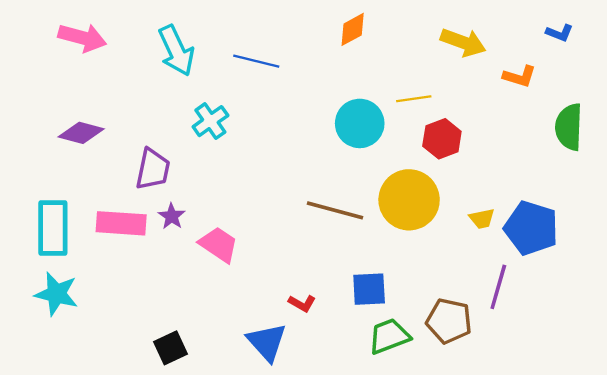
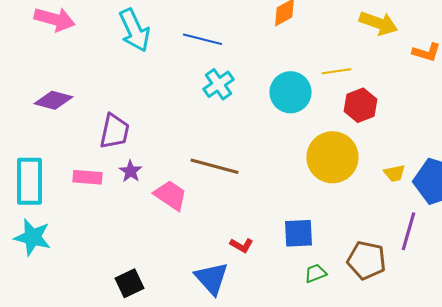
cyan cross: (210, 121) -> (218, 84), moved
brown line: (335, 210) -> (214, 166), moved
pink rectangle: (121, 223) -> (88, 177), size x0.7
green trapezoid: (389, 336) -> (316, 273), size x0.6

